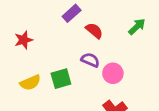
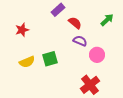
purple semicircle: (90, 60) -> (80, 41), moved
pink circle: (113, 73) -> (97, 55), moved

